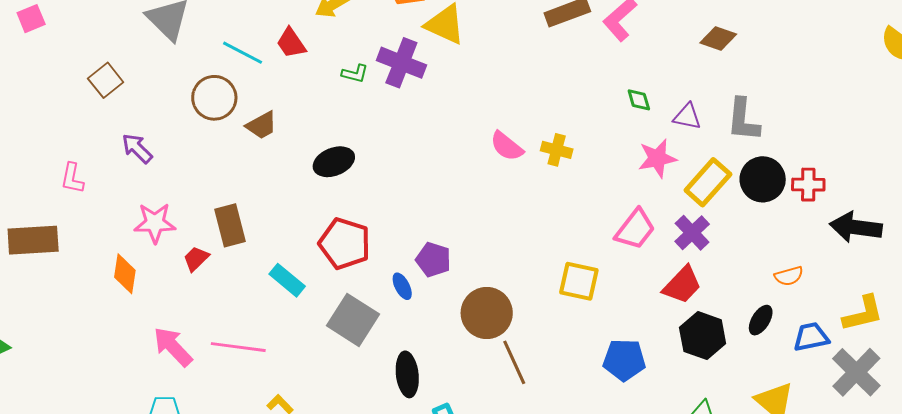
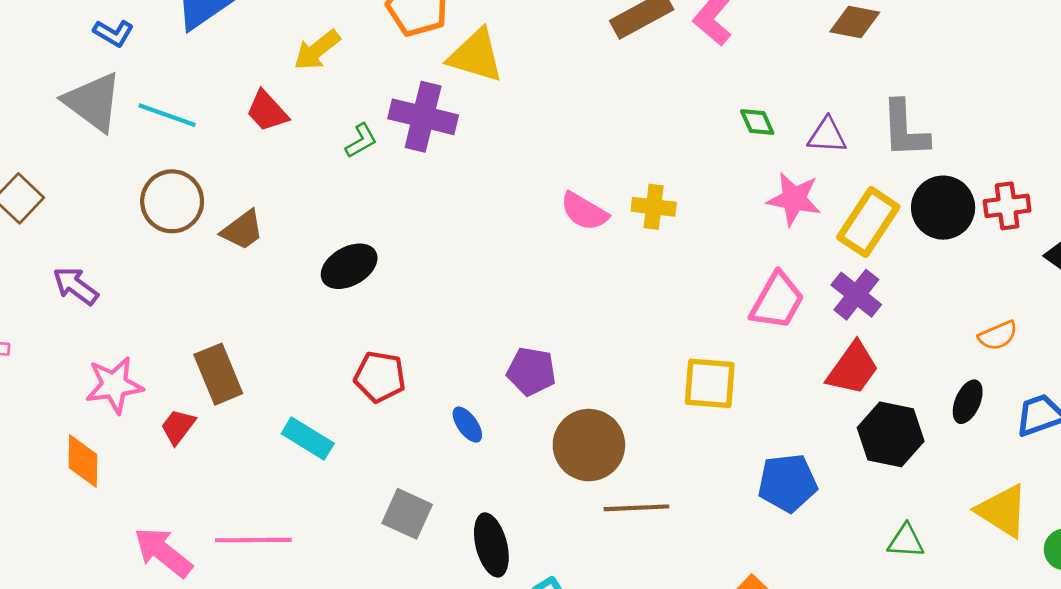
cyan line: (243, 53) -> (167, 115), moved
green L-shape: (355, 74) -> (361, 141), turned -36
pink star: (657, 158) -> (794, 199), turned 30
red pentagon: (345, 243) -> (380, 377), size x0.7
purple pentagon: (433, 260) -> (531, 371), moved
gray square: (353, 320) -> (407, 514), moved, size x0.7
brown line: (514, 362) -> (636, 508), turned -60

